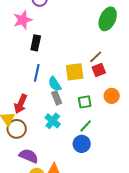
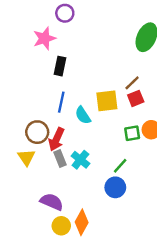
gray rectangle: (57, 98) -> (60, 159), moved
green square: (85, 102) -> (132, 133), moved
red arrow: (21, 104) -> (56, 139), moved
brown circle: (17, 129) -> (37, 132), moved

